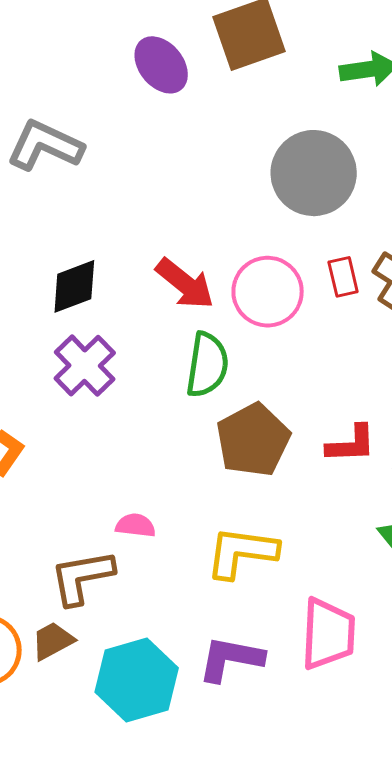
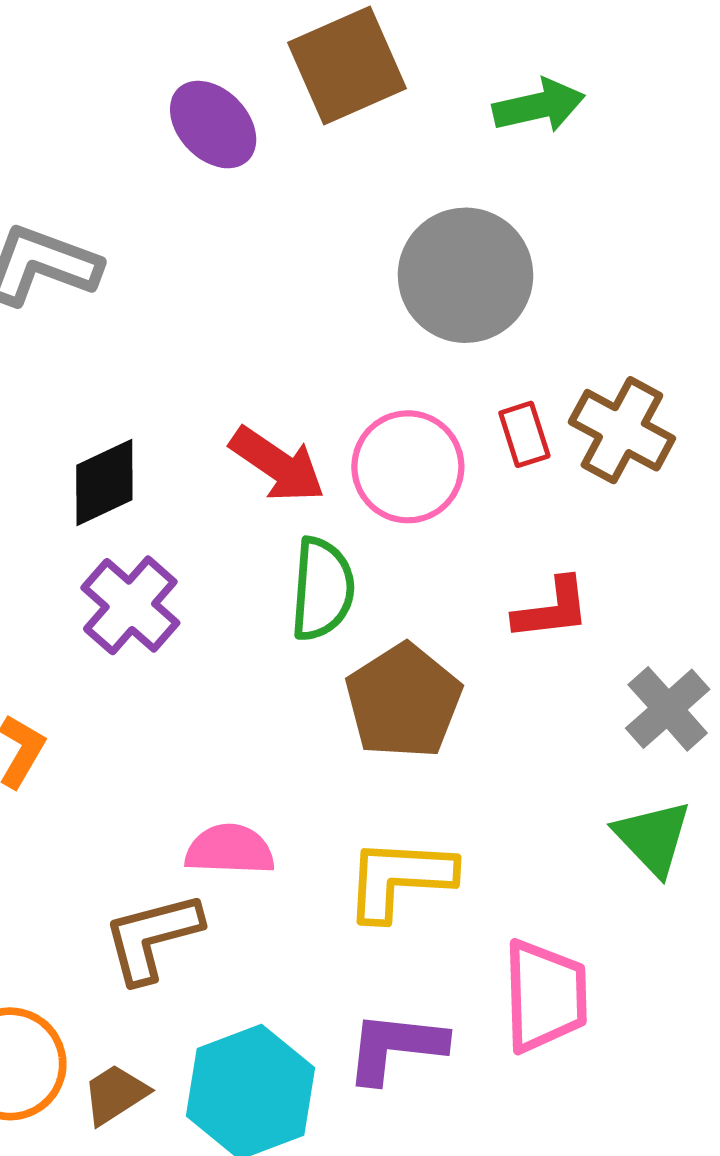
red L-shape: (351, 444) -> (552, 609), moved
pink semicircle: (136, 525) -> (230, 850), size x1.4
brown trapezoid: (53, 641) -> (115, 1094), moved

